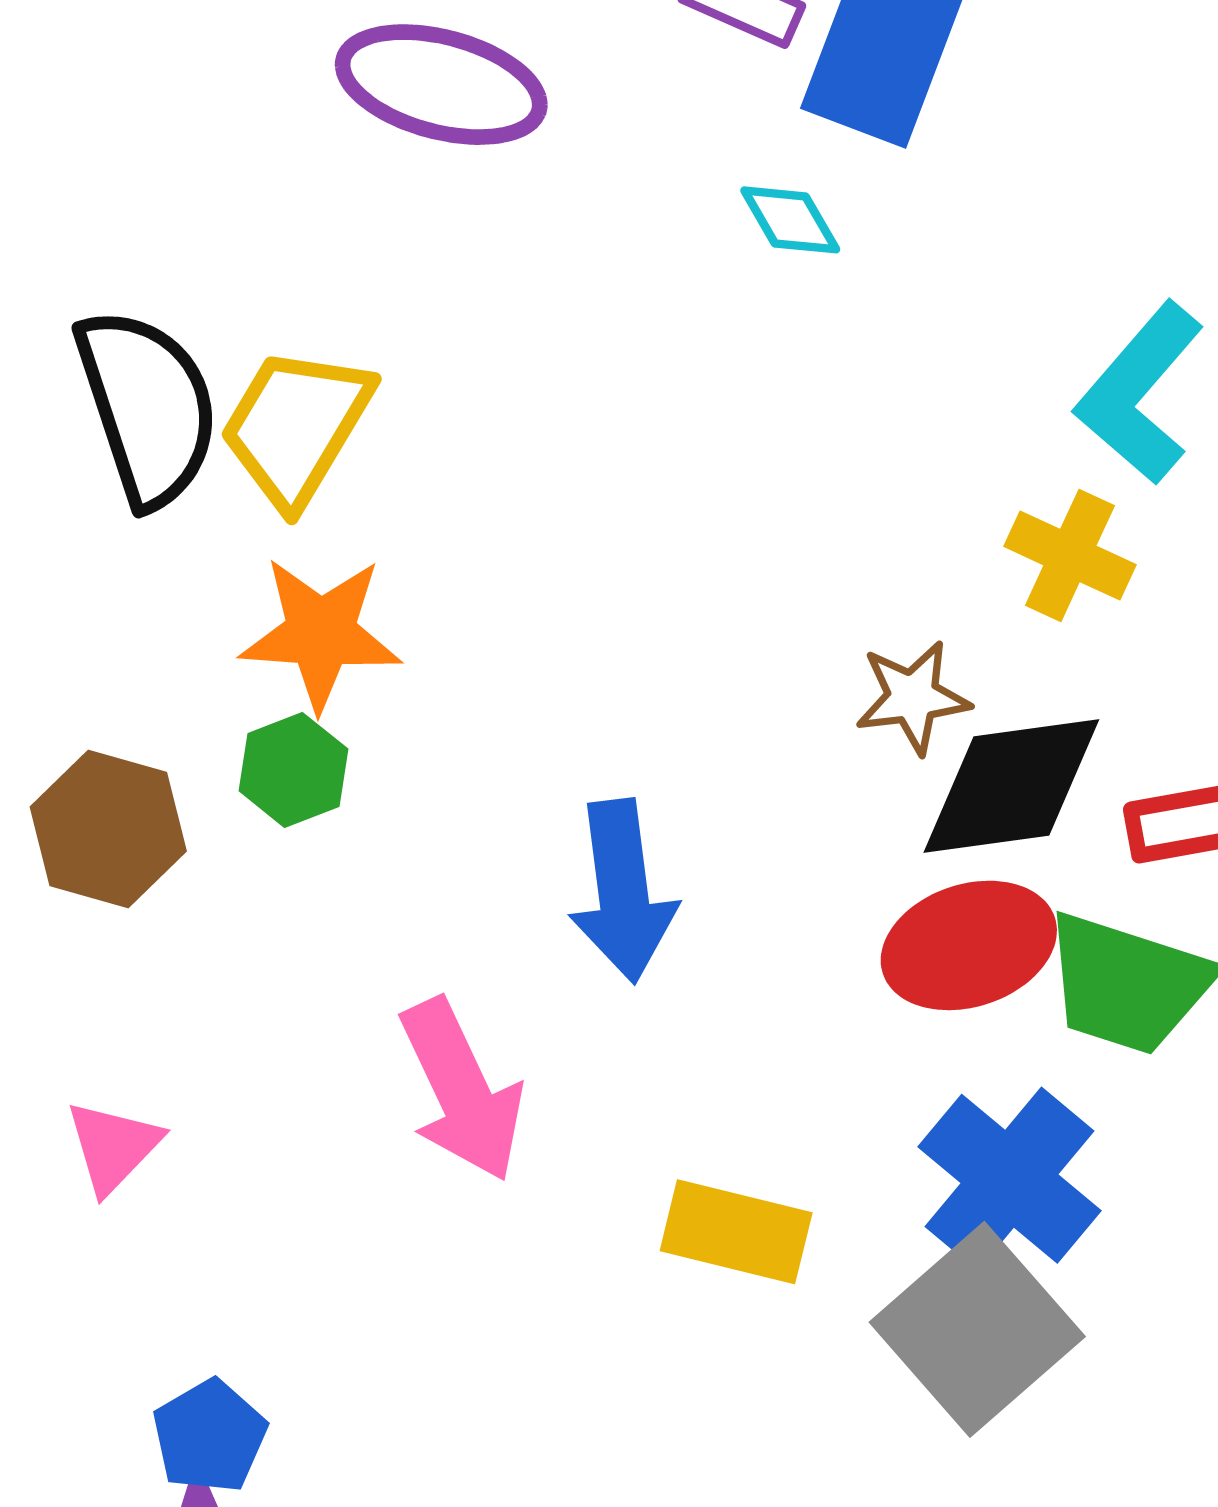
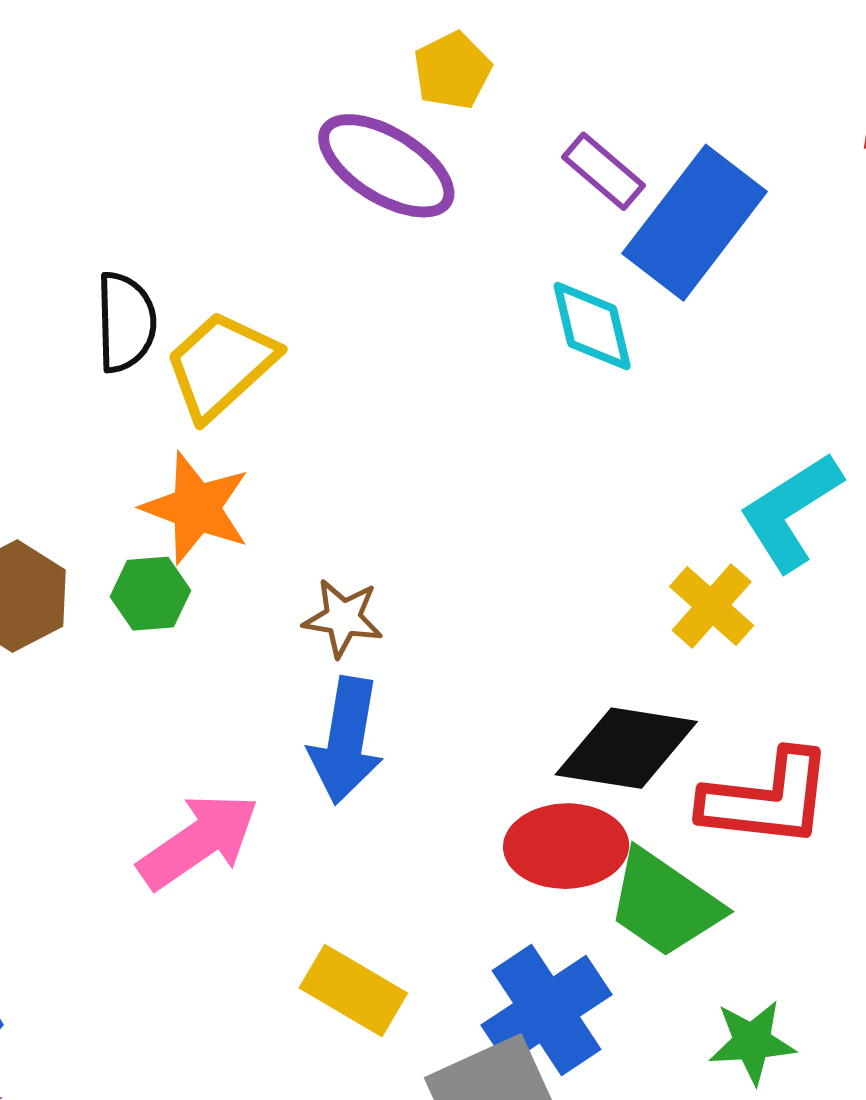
cyan diamond: (790, 220) -> (592, 326), size x1.4
black semicircle: (147, 407) -> (126, 322), size x0.7
brown star: (913, 697) -> (343, 618), moved
pink arrow: (462, 1090) -> (199, 841), turned -116

